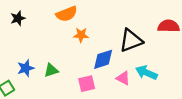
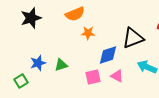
black star: (18, 18) -> (31, 18), size x1.5
pink triangle: (123, 78) -> (117, 76), moved

